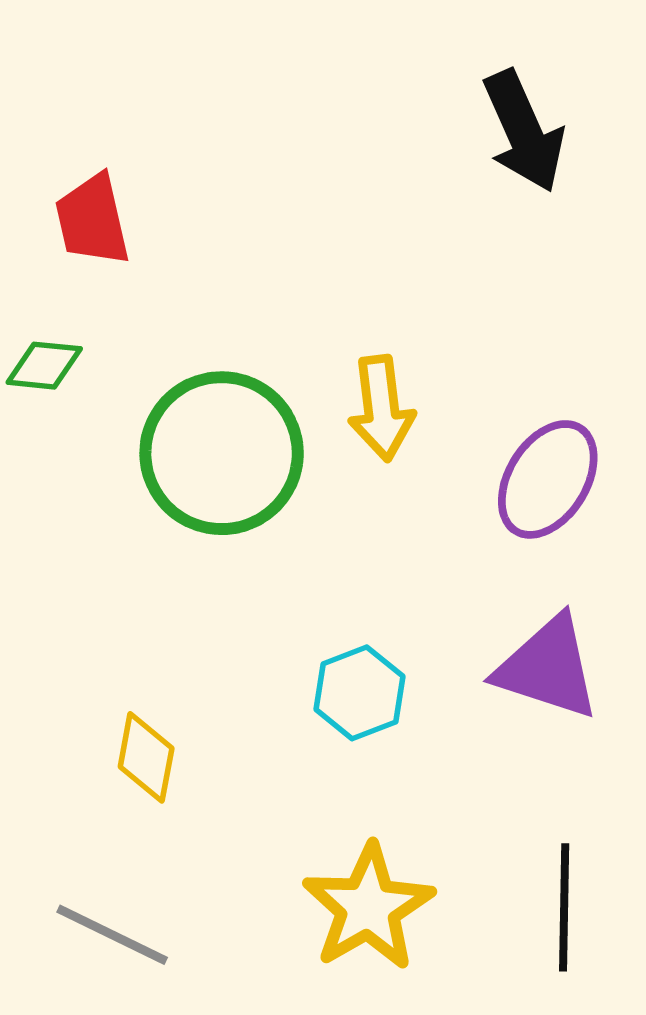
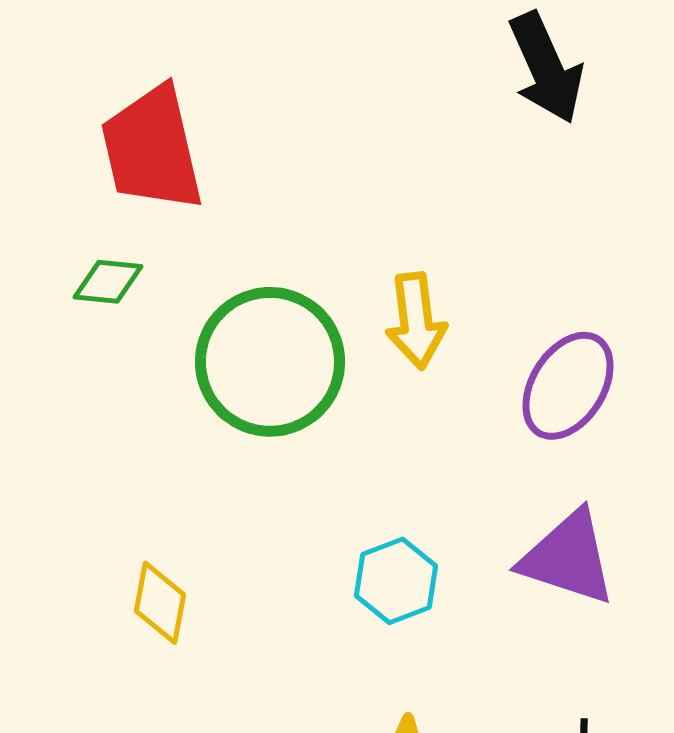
red trapezoid: (92, 220) -> (152, 149), size x1.5
yellow diamond: (146, 757) -> (160, 603), moved

